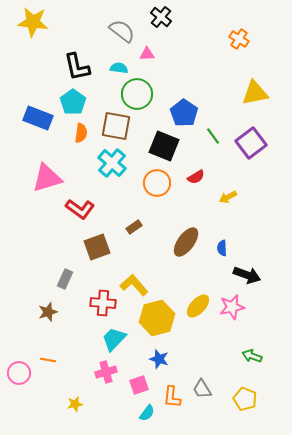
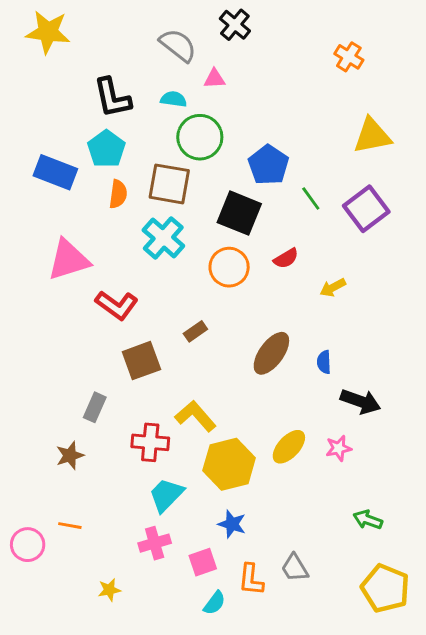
pink star: (232, 307) -> (339, 448), size x0.7
yellow pentagon: (245, 399) -> (385, 588), moved, size x1.4

